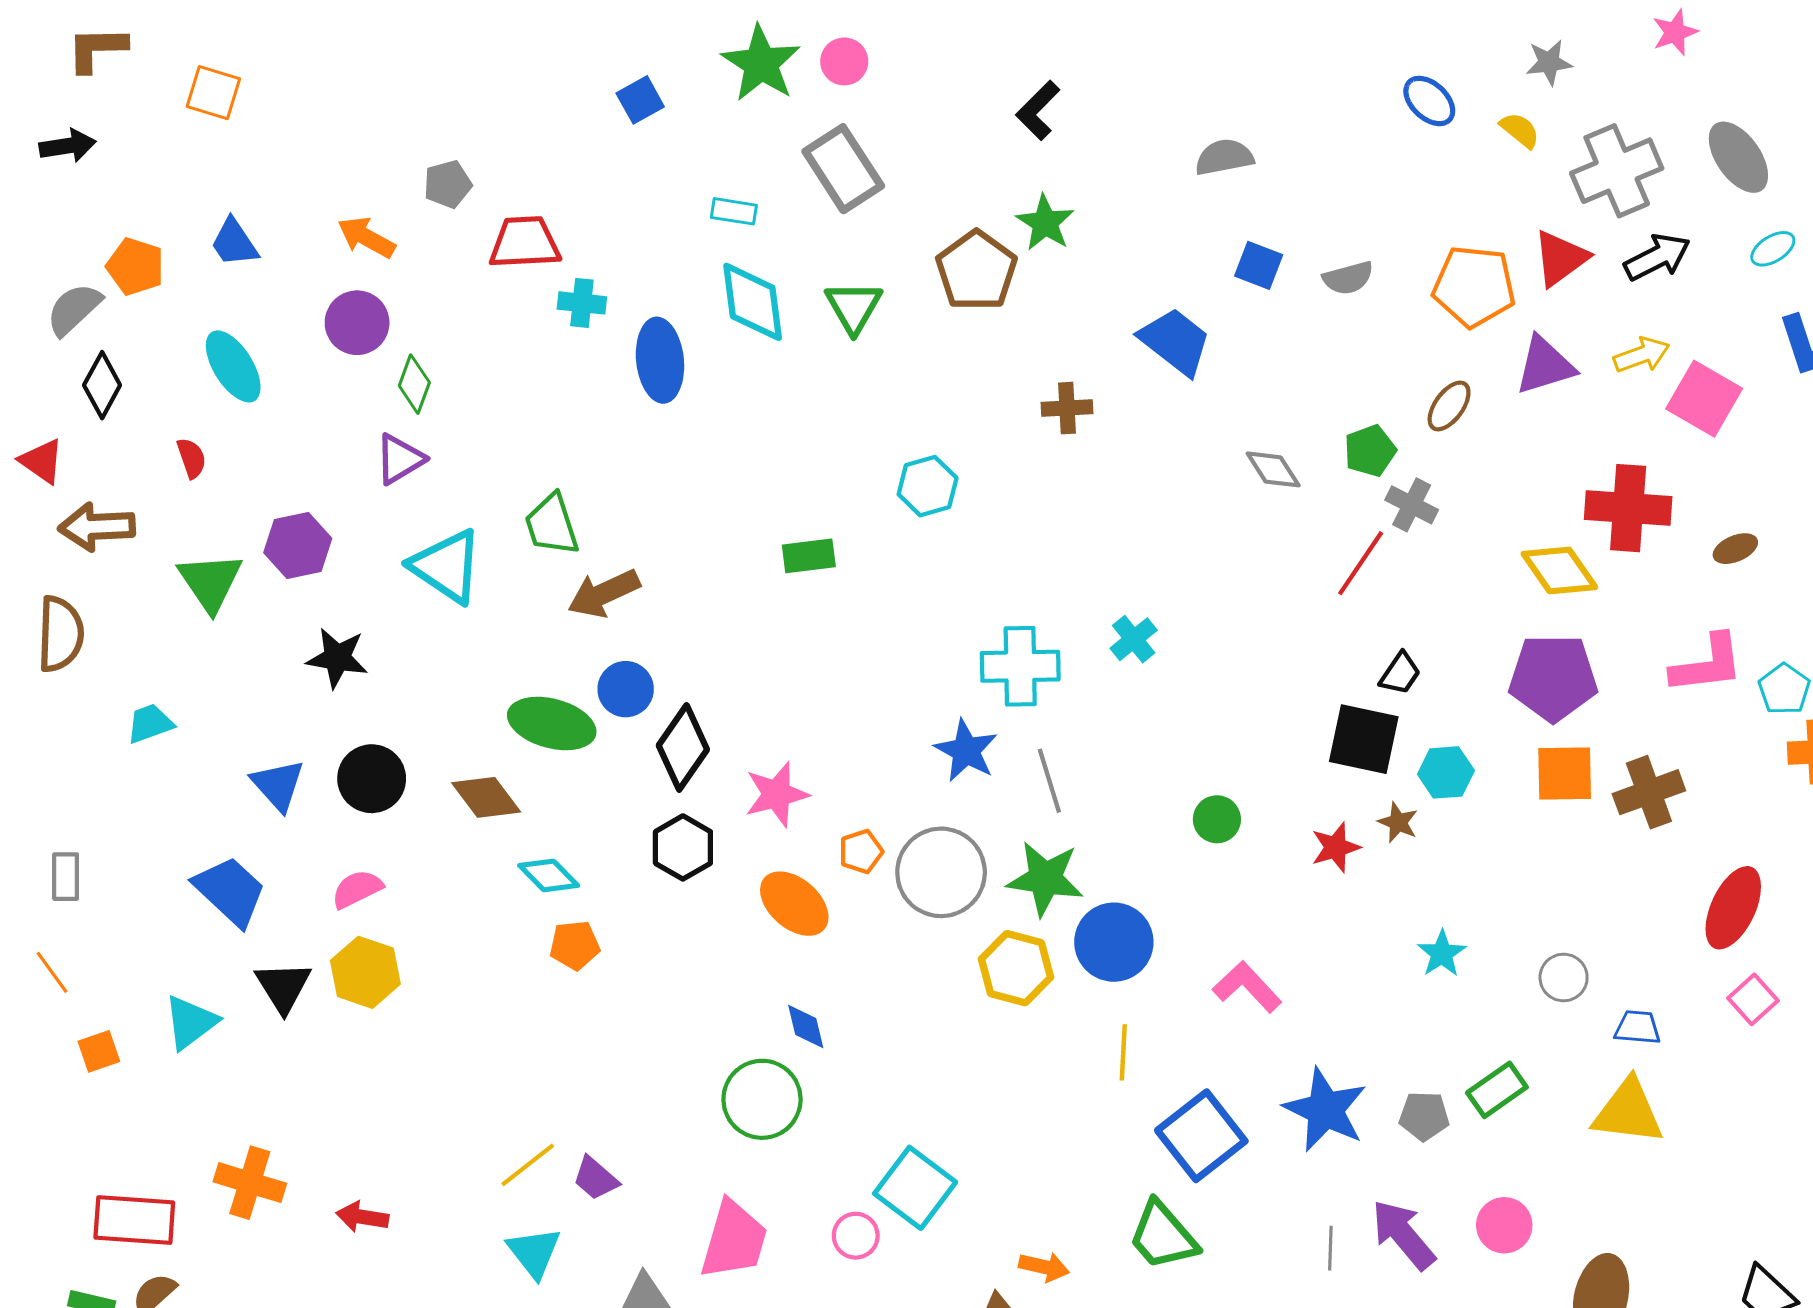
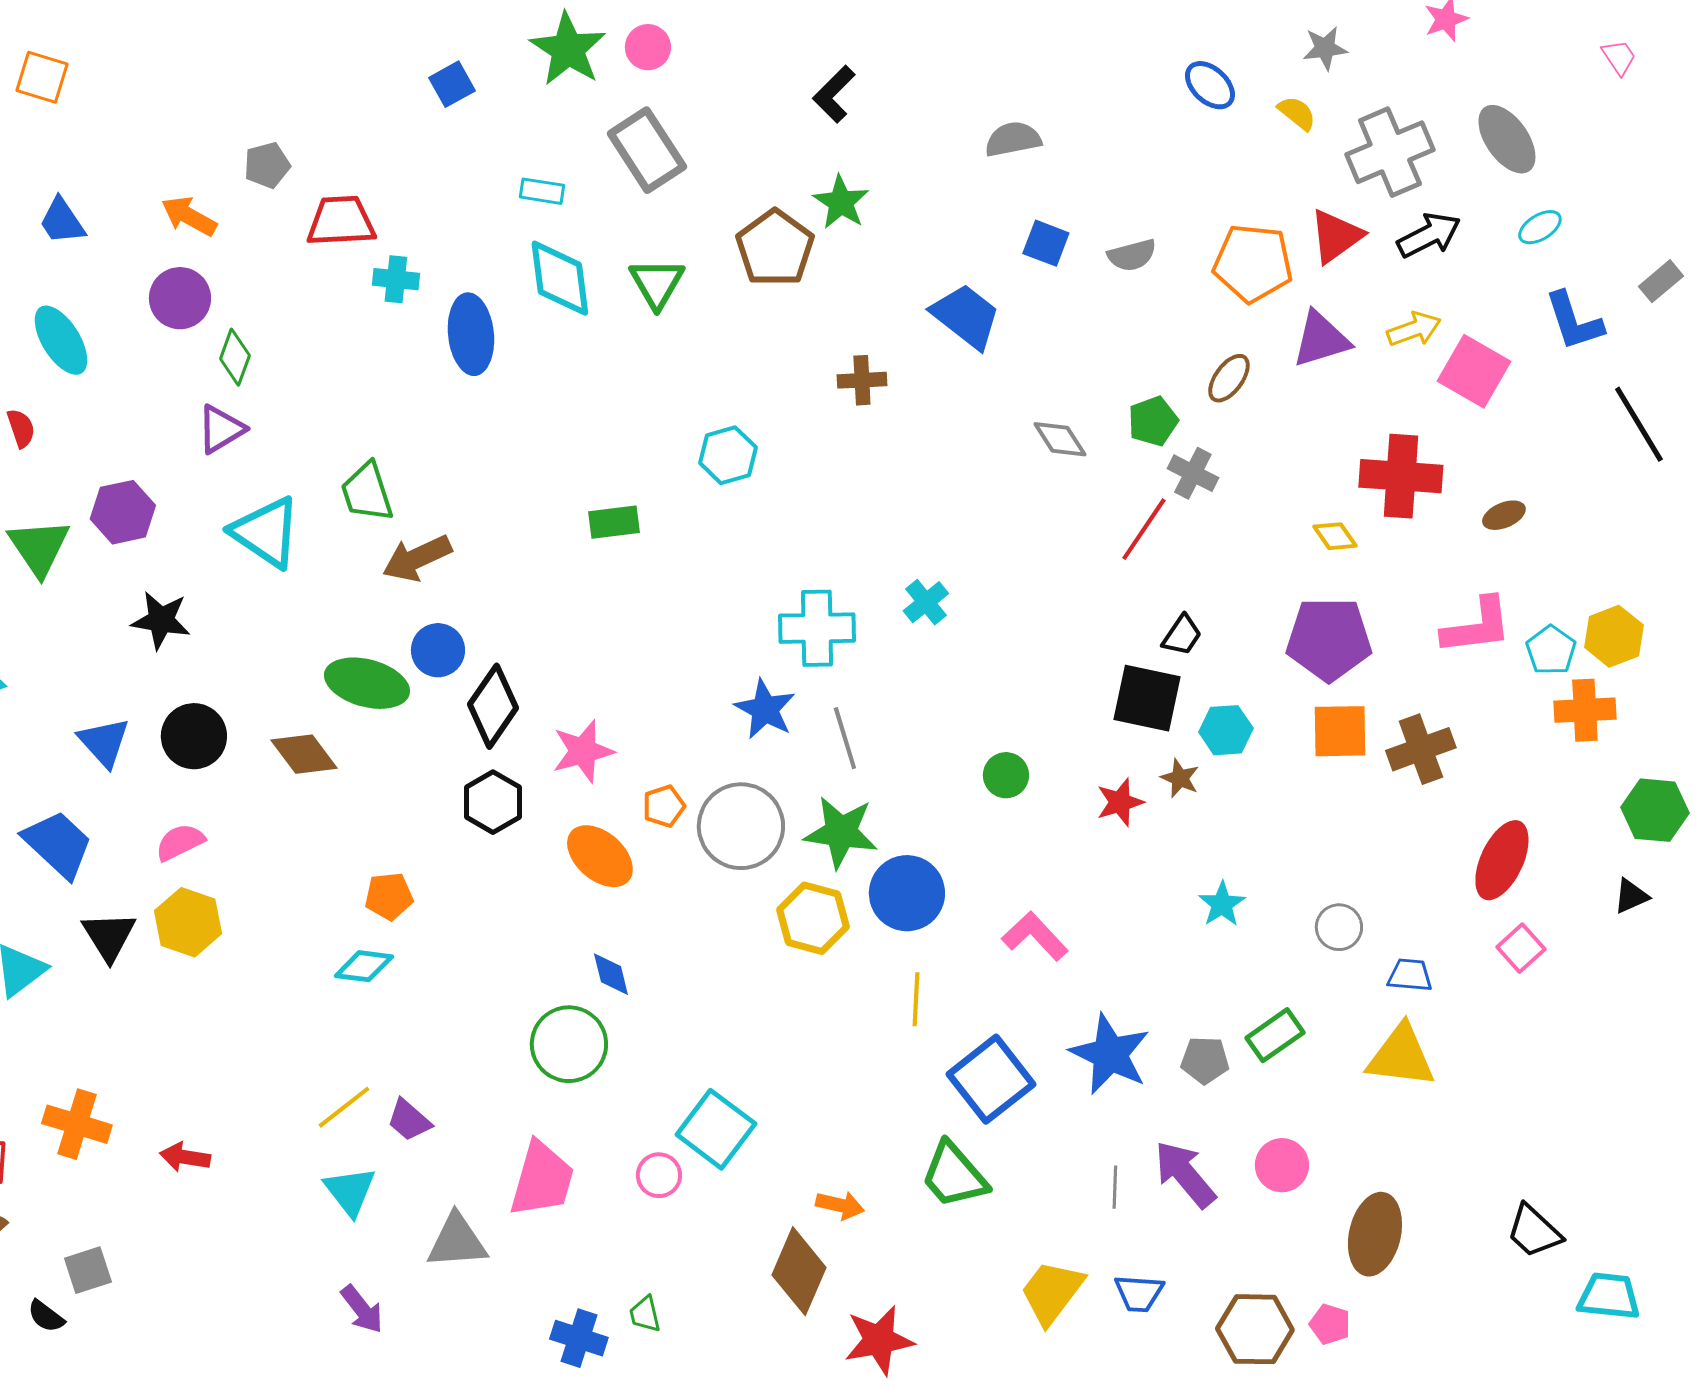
yellow diamond: (1559, 570) -> (1335, 536), size x0.6
cyan diamond: (549, 875) -> (364, 966), moved, turned -38

